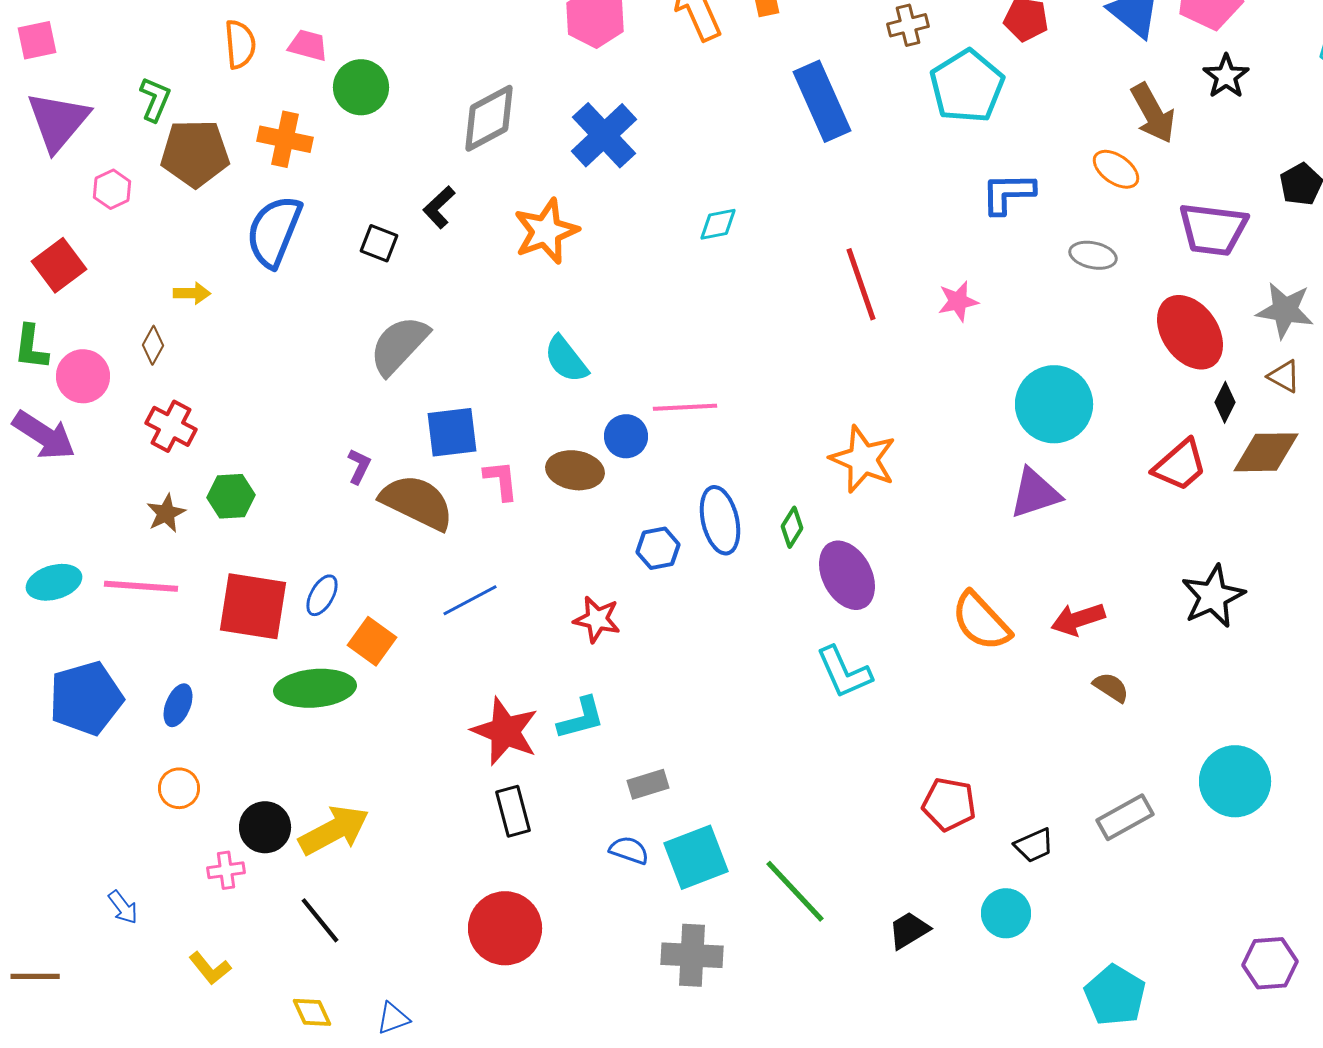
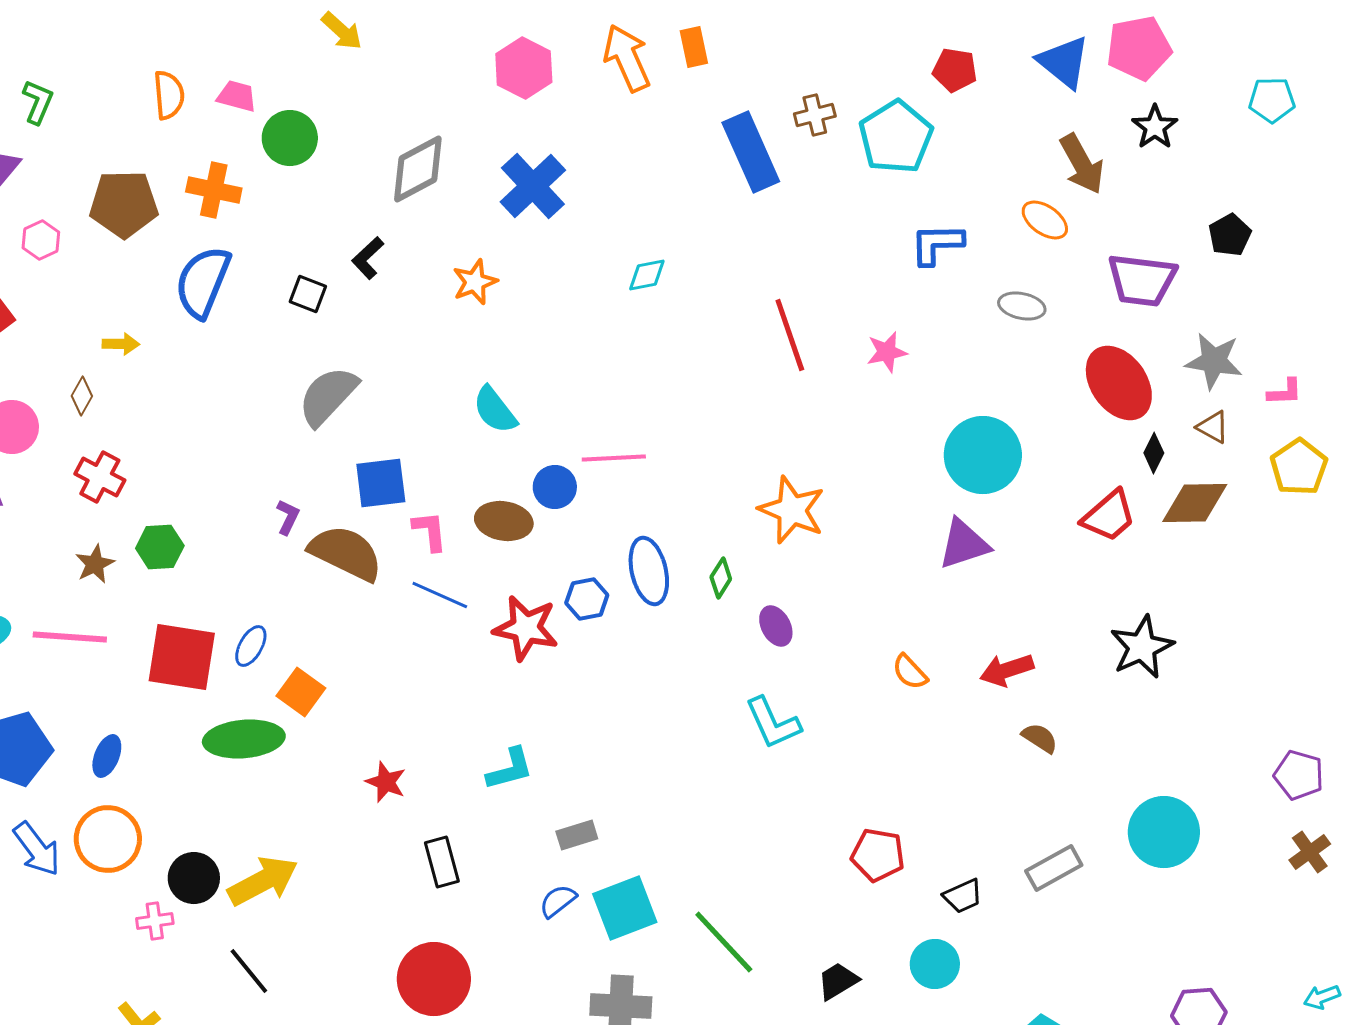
brown cross: (908, 25) -> (815, 115), moved
green L-shape: (155, 99) -> (38, 102), moved
orange star: (546, 231) -> (475, 282), size x0.7
purple ellipse: (847, 575) -> (776, 626), size x0.6
blue line: (470, 600) -> (440, 595), moved, turned 52
red star: (597, 619) -> (526, 628), moved, size x1.4
orange semicircle: (981, 621) -> (910, 672), size x0.6
red star: (505, 731) -> (386, 782), moved, size x0.6
orange circle: (179, 788) -> (108, 839), size x1.6
blue semicircle: (629, 850) -> (558, 901), turned -57
blue arrow: (123, 907) -> (37, 849), moved, size x1.6

